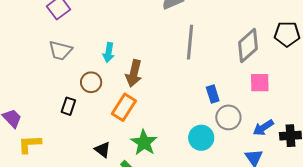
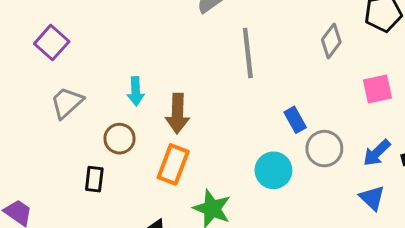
gray diamond: (248, 46) -> (331, 41), size x0.7
gray trapezoid: (60, 50) -> (67, 103), turned 135
pink square: (260, 83) -> (377, 89), moved
cyan circle: (201, 138) -> (273, 170), moved

